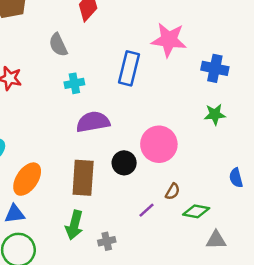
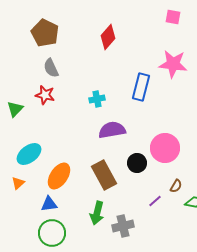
gray semicircle: (58, 45) -> (51, 68), moved
brown rectangle: (83, 178) -> (104, 175), turned -32
gray cross: (107, 241) -> (123, 226), size x1.5

